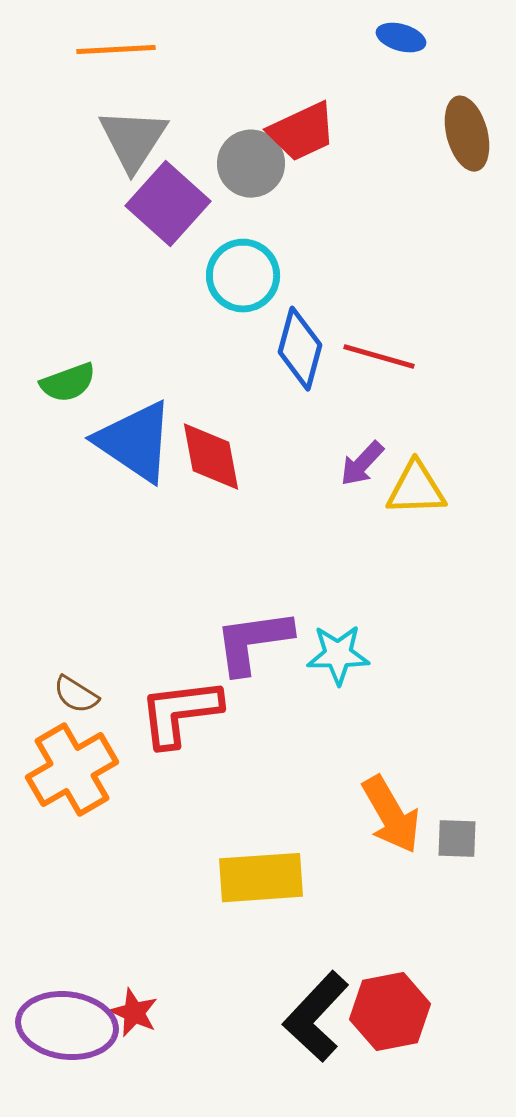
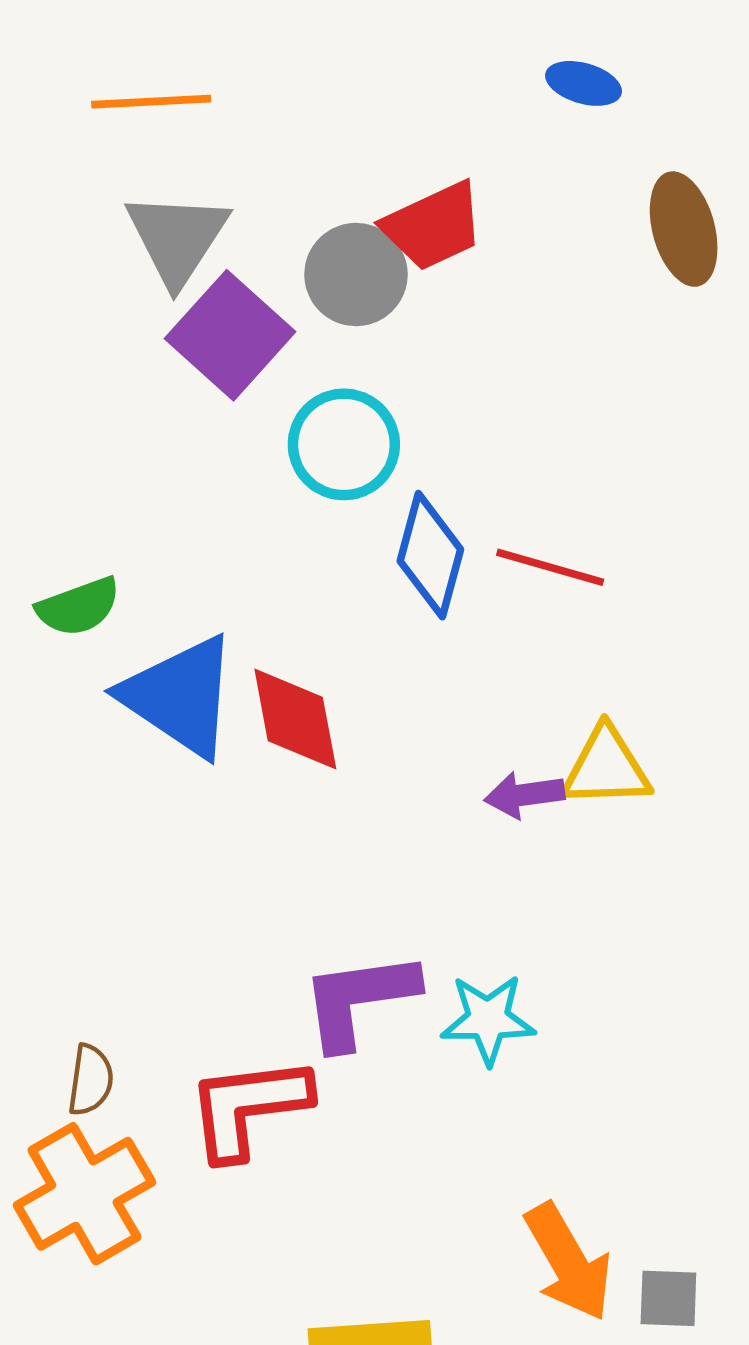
purple arrow: (362, 464) -> (524, 795), moved, turned 39
brown semicircle: (76, 695) -> (91, 1080), turned -114

